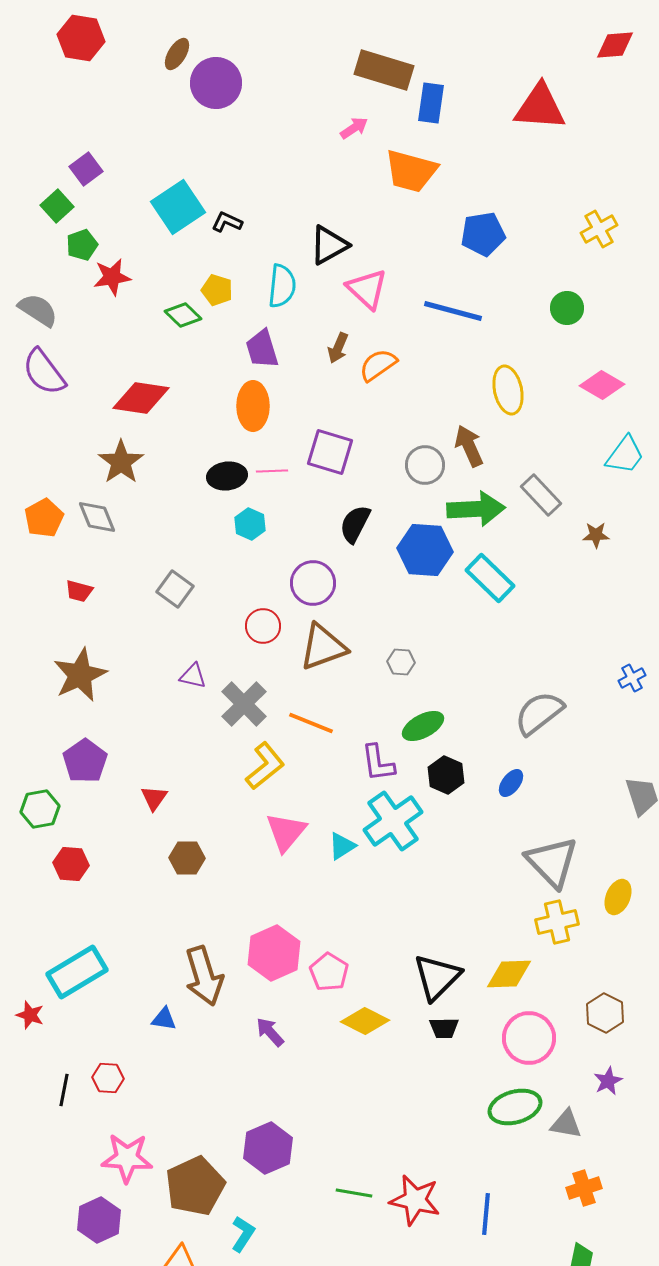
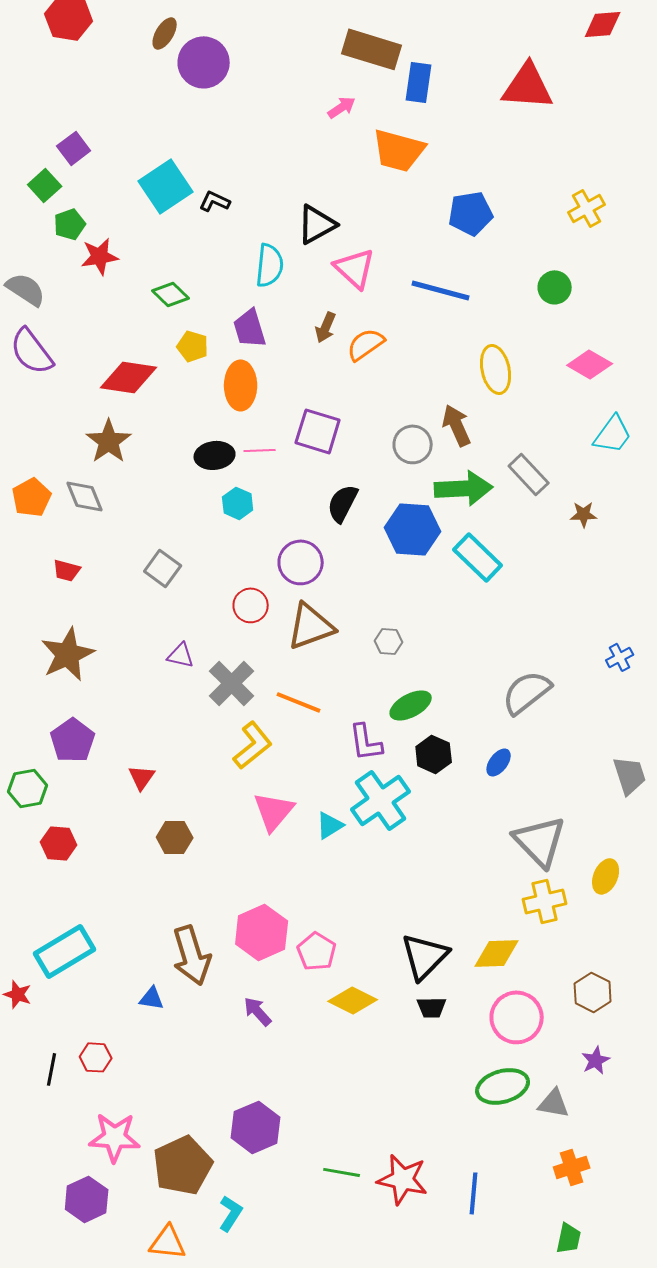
yellow pentagon: (217, 290) -> (193, 346), moved

